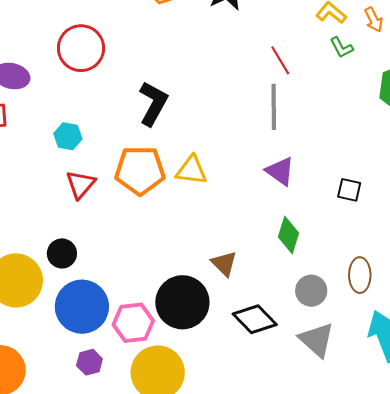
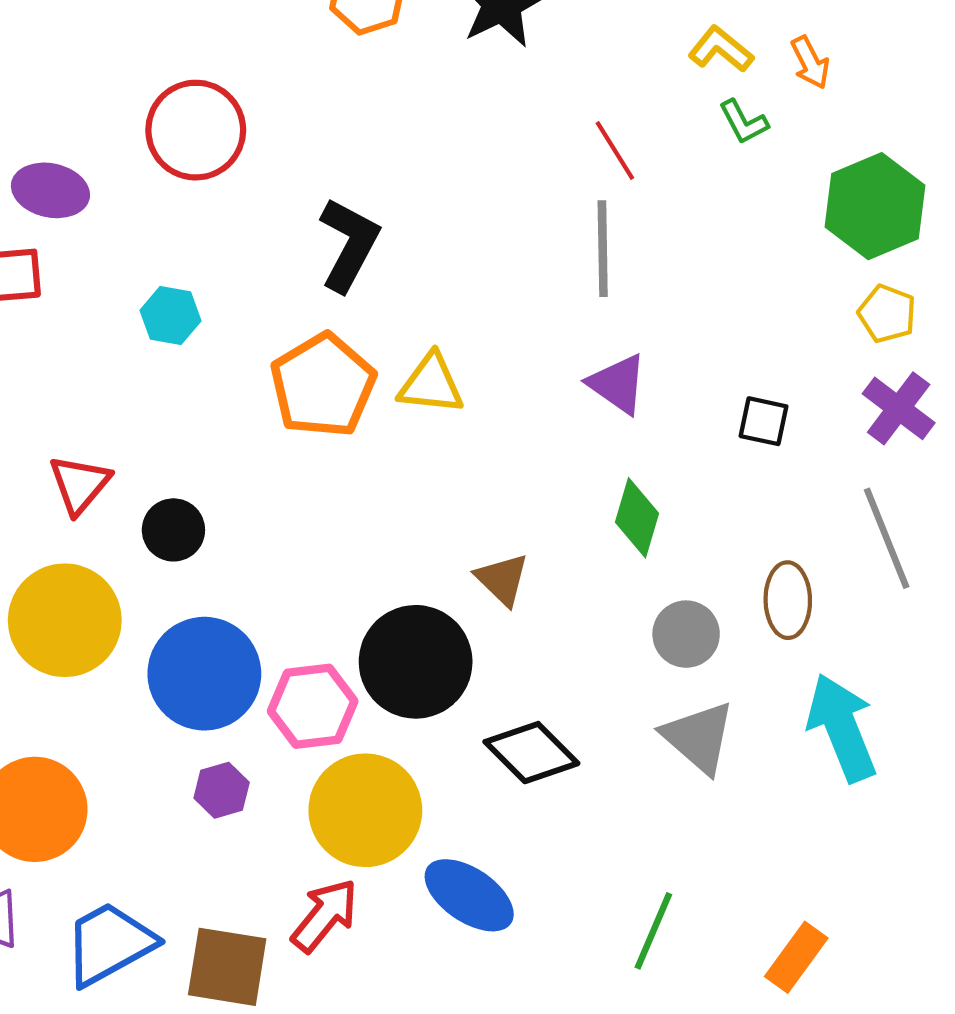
orange pentagon: (140, 170) -> (323, 385), turned -30
red triangle: (81, 184) -> (80, 484), moved
black circle: (62, 253) -> (173, 530), moved
black diamond: (255, 319) -> (531, 753), moved

